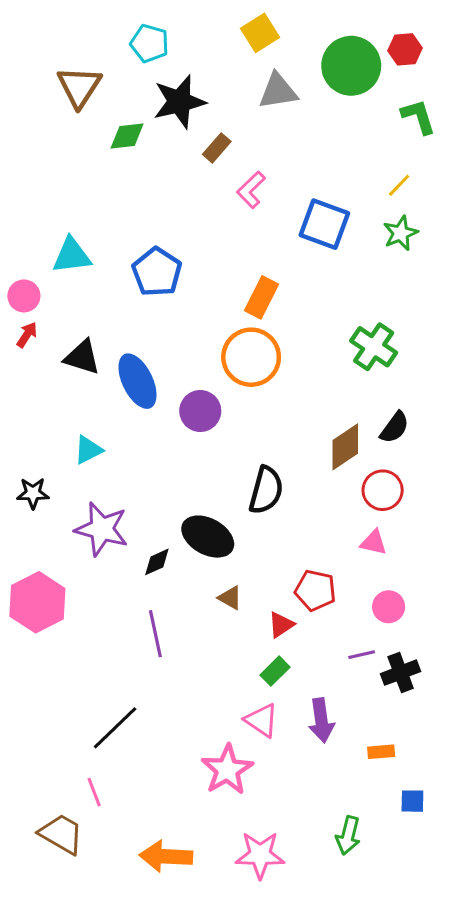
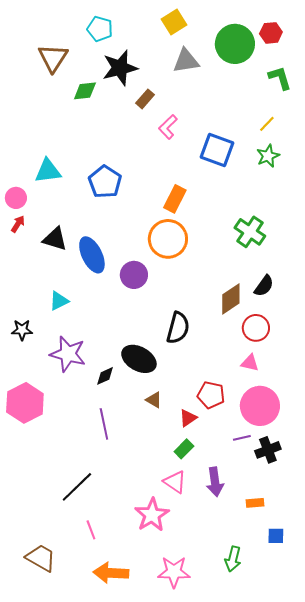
pink circle: (389, 607) -> (260, 406), size x1.8
pink line: (94, 792) -> (91, 530), moved

